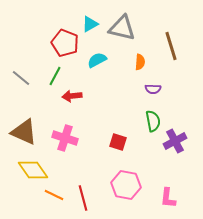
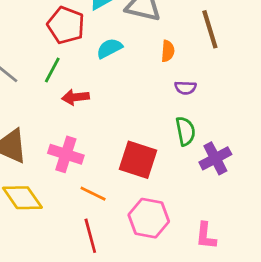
red square: (118, 142) -> (138, 160), size x1.6
orange line: (54, 195) -> (93, 194), moved

